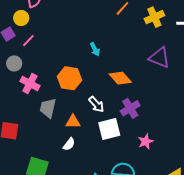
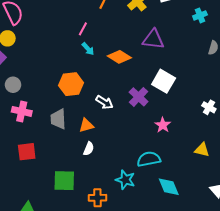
pink line: (28, 41) -> (83, 29), moved
orange diamond: (120, 78) -> (119, 57), moved
pink cross: (30, 84) -> (22, 111), moved
white square: (109, 129) -> (164, 81), moved, turned -30

